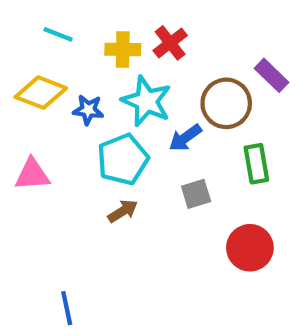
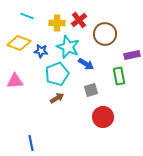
purple rectangle: (271, 75) -> (132, 55), moved, turned -56
brown circle: (226, 103) -> (105, 34), moved
blue arrow: (185, 138) -> (86, 64), turned -112
red circle: (250, 248) -> (103, 117), moved

